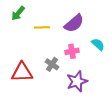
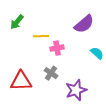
purple semicircle: (74, 23) -> (84, 24), moved
pink cross: (72, 51) -> (57, 48), moved

